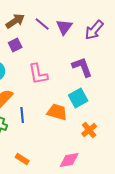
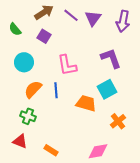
purple arrow: (94, 30) -> (123, 21), turned -30
purple square: (15, 45) -> (44, 36), turned -32
blue line: (22, 115) -> (56, 90), moved

